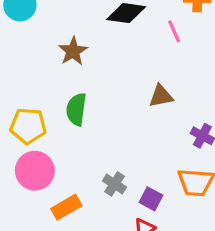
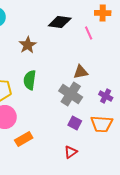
gray cross: (114, 184) -> (71, 94), moved, size x1.6
purple square: (151, 199) -> (75, 123), moved

